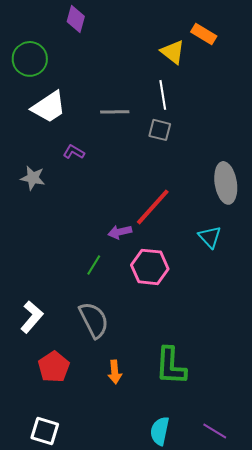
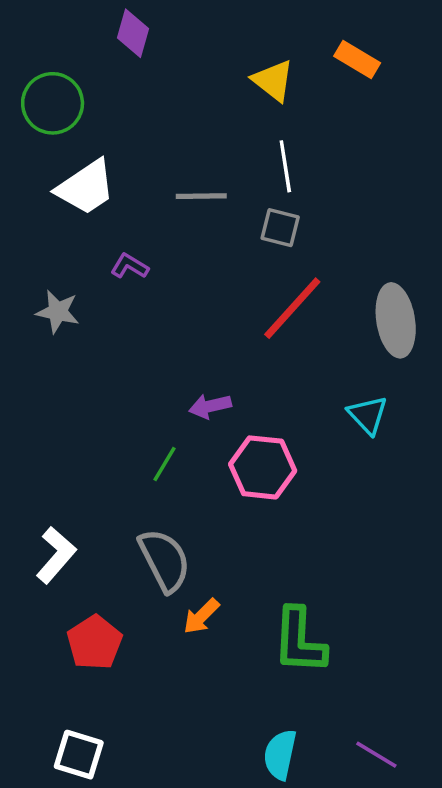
yellow triangle: (173, 52) -> (273, 81), moved
red line: (153, 207) -> (292, 308), moved
orange arrow: (115, 372) -> (201, 616), moved, turned 50

